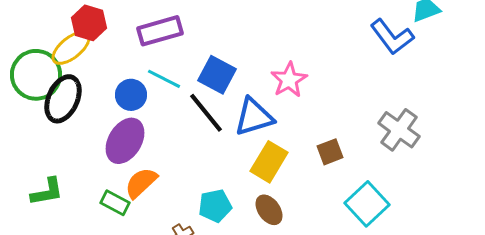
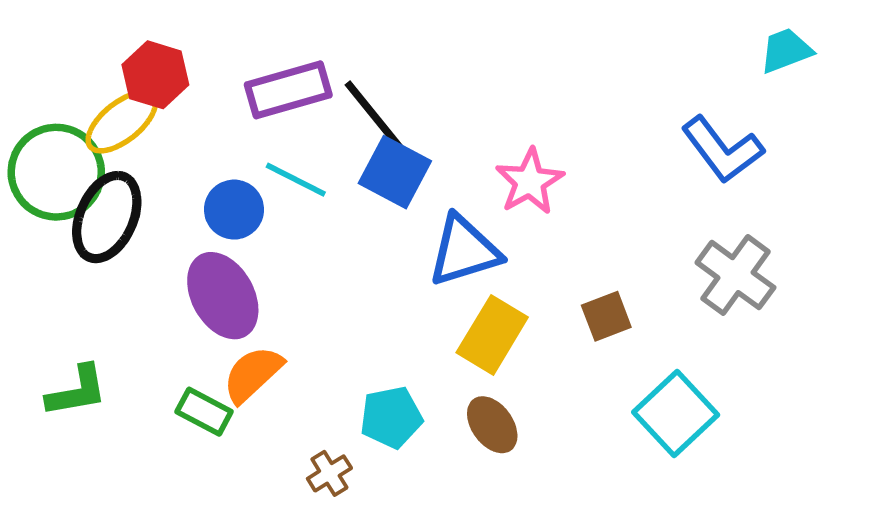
blue L-shape: (392, 37) -> (722, 150), moved
black line: (206, 113) -> (374, 116), moved
purple ellipse: (125, 141) -> (223, 296), turned -60

